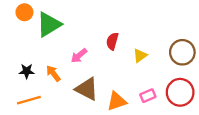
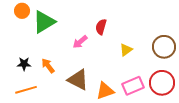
red semicircle: (112, 41) -> (101, 27), moved
pink arrow: (79, 56) -> (80, 42), moved
pink rectangle: (148, 96) -> (133, 86), size x1.5

